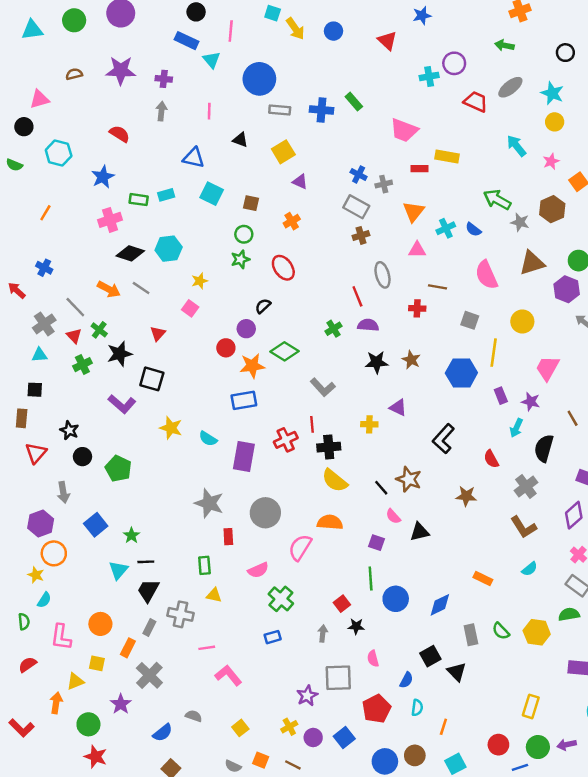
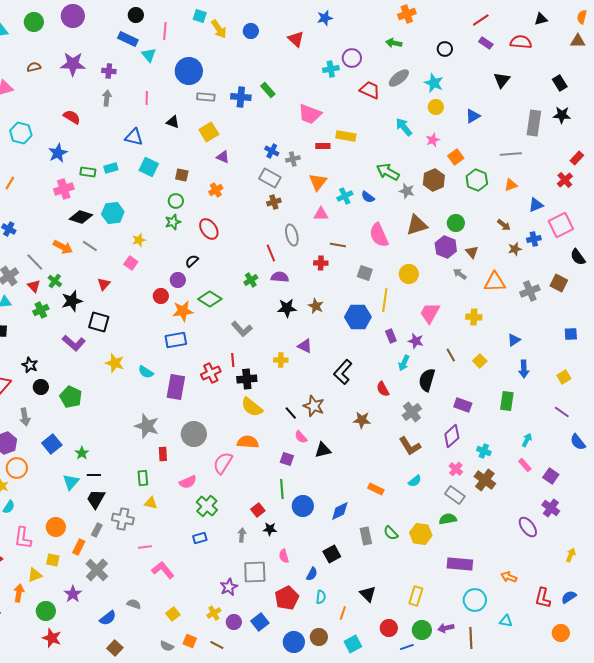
black triangle: (457, 672) -> (368, 594), moved

